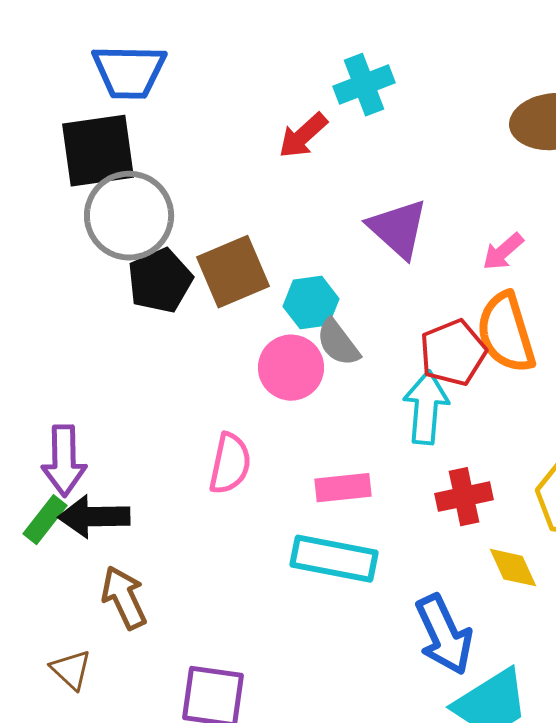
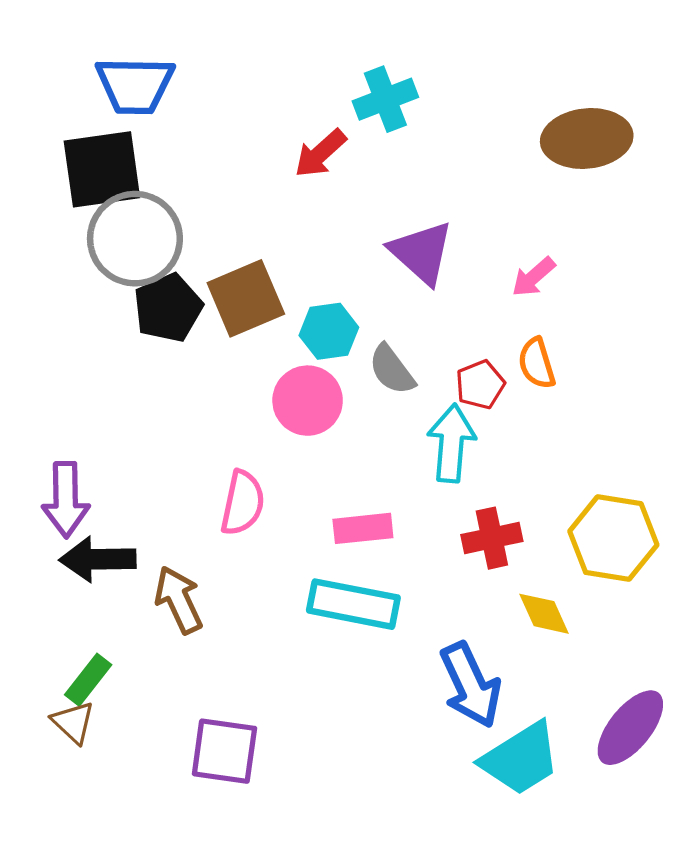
orange semicircle: (506, 333) -> (537, 363), size x0.6
gray semicircle: (338, 343) -> (392, 370), moved
red pentagon: (453, 353) -> (480, 385), size x0.7
green rectangle: (45, 520) -> (88, 680), moved
brown arrow: (124, 598) -> (179, 600), moved

